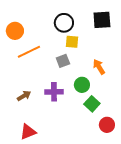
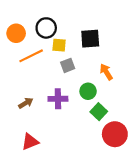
black square: (102, 20) -> (90, 39), moved
black circle: (64, 23) -> (46, 28), moved
yellow square: (72, 42) -> (59, 45), moved
red circle: (107, 125) -> (115, 134), size x1.5

